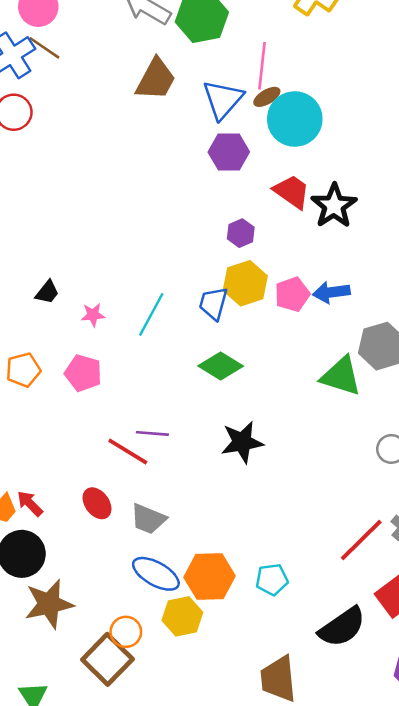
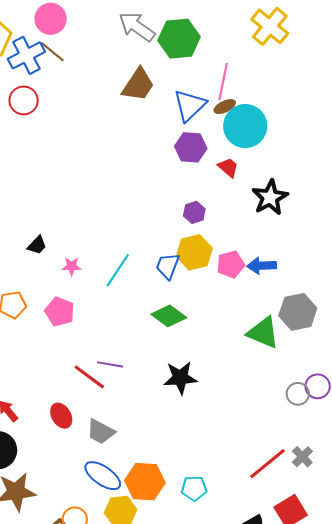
red trapezoid: (292, 192) -> (228, 167), moved, size x0.7

